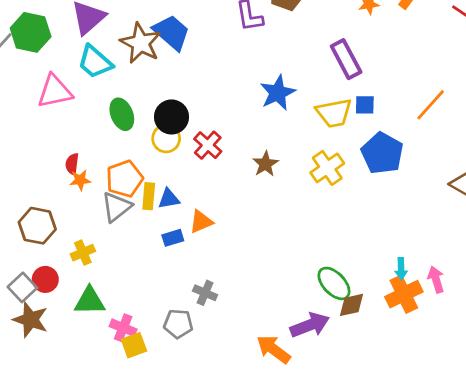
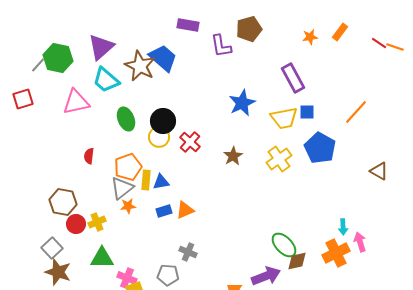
orange star: (80, 180) -> (128, 206), moved
orange triangle: (201, 222) -> (185, 210), moved
cyan arrow: (401, 269) -> (343, 227), moved
red circle: (45, 279) -> (76, 224), moved

